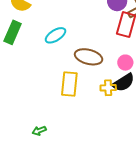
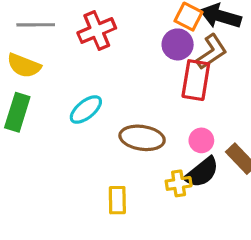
yellow rectangle: (69, 84) -> (117, 200), moved, size x0.7

